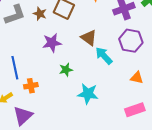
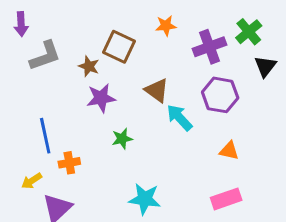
brown star: (40, 14) -> (89, 66), moved
cyan star: (88, 94) -> (145, 199), moved

